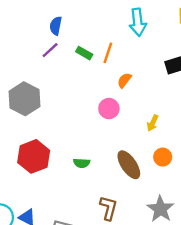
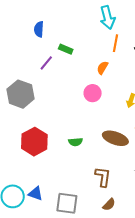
purple line: (50, 50) -> (46, 63), moved
orange line: (108, 53) -> (116, 43), moved
brown ellipse: (129, 165) -> (115, 138), turned -30

